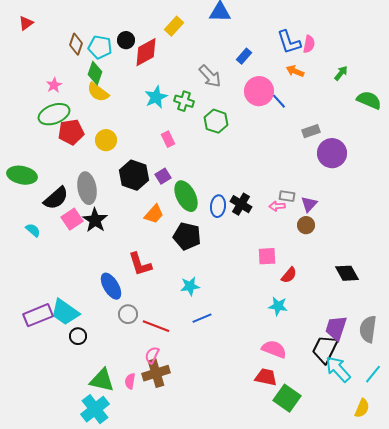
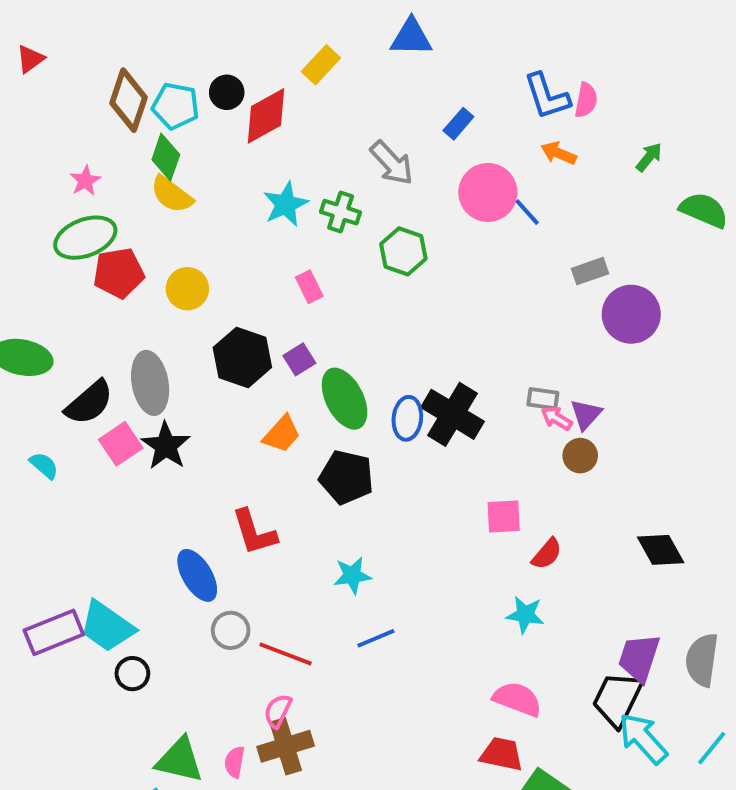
brown diamond: (76, 44) -> (128, 100), size x1.4
black cross: (241, 204) -> (453, 414), size x1.4
pink arrow: (277, 206) -> (557, 418), moved, turned 35

